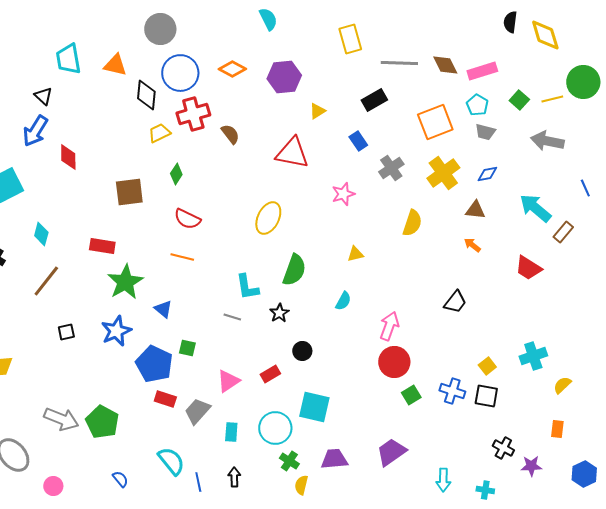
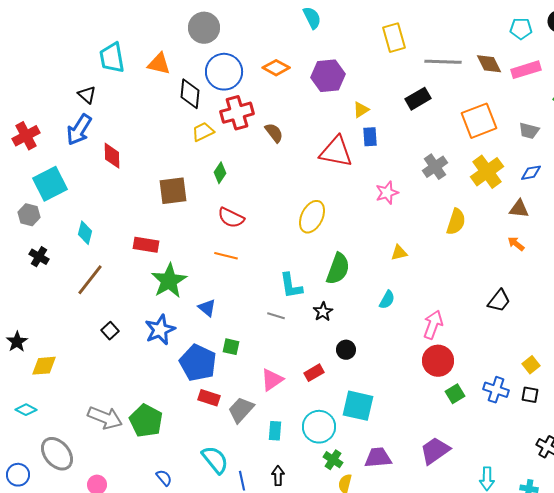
cyan pentagon: (477, 105) -> (521, 29), moved, turned -30
blue rectangle: (358, 141) -> (370, 137), moved, turned 30
black square: (66, 332) -> (110, 331), turned -30
black square: (486, 396) -> (530, 395), size x0.7

